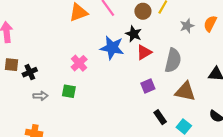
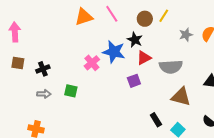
gray semicircle: (173, 60) -> (171, 67), turned 70
pink cross: (79, 63) -> (92, 63), moved
black cross: (30, 72) -> (43, 69), moved
purple square: (148, 86) -> (134, 81), moved

